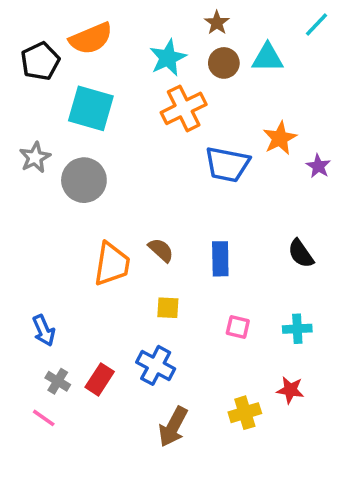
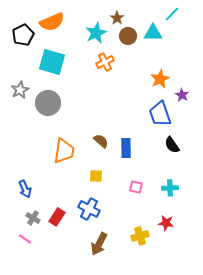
brown star: (217, 23) -> (117, 18), moved
cyan line: (317, 24) -> (172, 14), moved
orange cross: (184, 108) -> (105, 62), size x0.7
blue trapezoid: (227, 164) -> (160, 114), moved, turned 60
brown semicircle: (161, 250) -> (101, 141), moved

